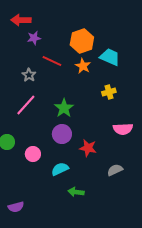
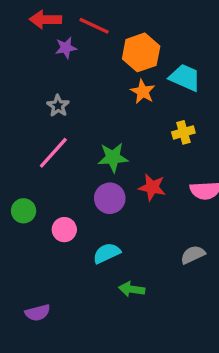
red line: (52, 61) -> (94, 26), moved
green star: (64, 108) -> (113, 157), turned 30
red star: (88, 148) -> (152, 187), moved

